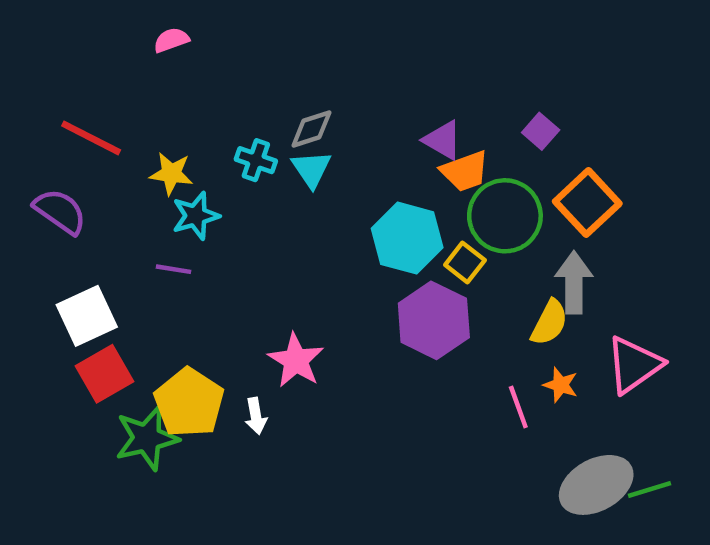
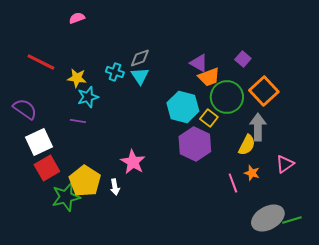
purple semicircle: (60, 211) -> (25, 109), moved
pink triangle: (634, 365) -> (285, 164), size x0.7

